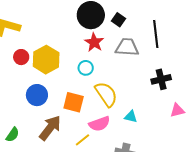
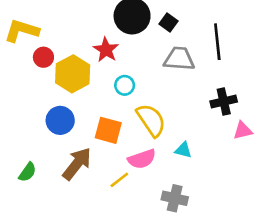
red star: (94, 42) -> (106, 50), moved
red circle: (21, 57) -> (43, 57), moved
pink triangle: (177, 110) -> (243, 131), moved

